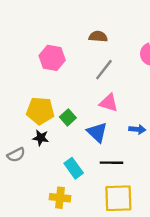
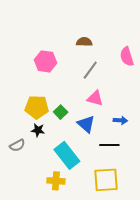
black line: (112, 163) -> (109, 145), moved
cyan rectangle: (74, 168) -> (67, 155), size x1.5

